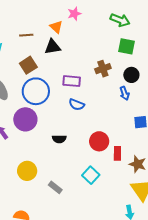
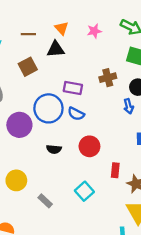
pink star: (74, 14) -> (94, 31), moved
blue circle: (36, 91) -> (48, 108), moved
red circle: (99, 141) -> (89, 146), moved

